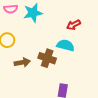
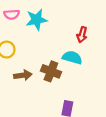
red arrow: (74, 25) -> (82, 35), turned -48

